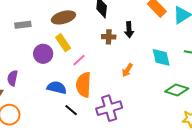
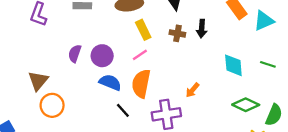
yellow rectangle: (63, 43) -> (143, 30), moved
purple circle: (43, 54) -> (102, 56), moved
orange arrow: (127, 70) -> (192, 90), moved
purple semicircle: (12, 78) -> (75, 54), moved

